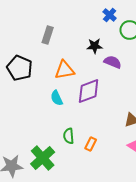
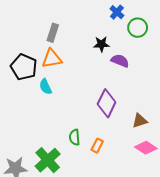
orange triangle: (65, 70) -> (52, 59), moved
purple diamond: (89, 91) -> (107, 103), moved, turned -44
cyan semicircle: (57, 98) -> (46, 87), moved

